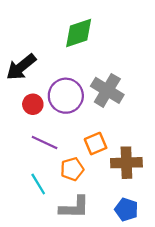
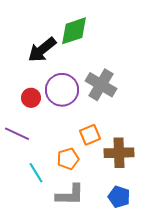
black arrow: (21, 67) -> (42, 50), moved
purple line: (45, 143) -> (17, 134), moved

